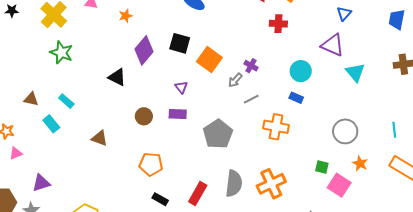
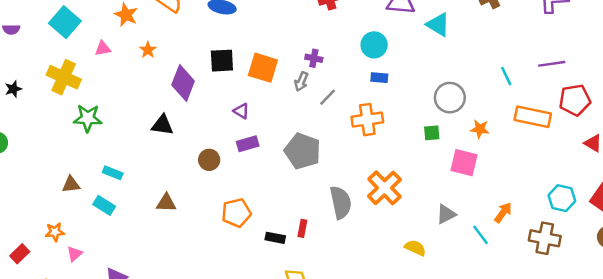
green square: (322, 167) -> (432, 133), moved
red rectangle: (198, 193) -> (302, 228), size x0.6
black rectangle: (160, 199) -> (275, 238), moved

